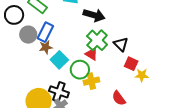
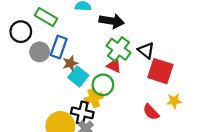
brown star: (46, 47) -> (70, 63), moved
red square: (131, 64) -> (160, 71), size x1.6
yellow star: (142, 75) -> (174, 101), moved
yellow cross: (91, 81) -> (94, 98), moved

